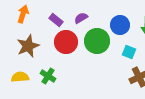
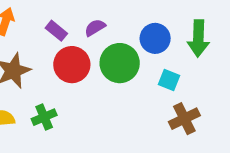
green cross: (48, 76) -> (44, 117), turned 35

